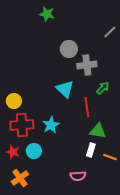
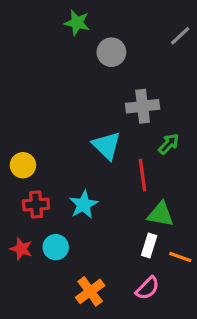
gray line: (110, 32) -> (180, 36), moved
gray circle: (69, 49) -> (111, 52), moved
red cross: (22, 125) -> (36, 205), size x0.7
pink semicircle: (78, 176) -> (147, 288), moved, turned -42
orange cross: (20, 178) -> (90, 291), moved

